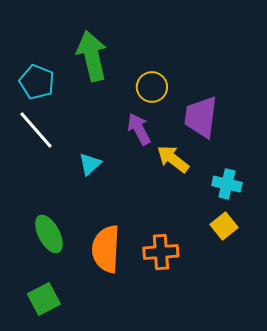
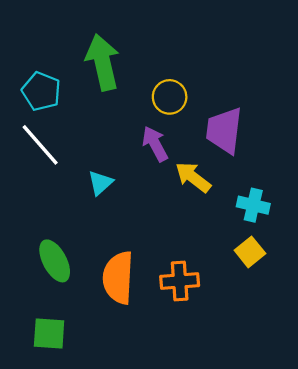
green square: (44, 299) -> (49, 333), turned 32

